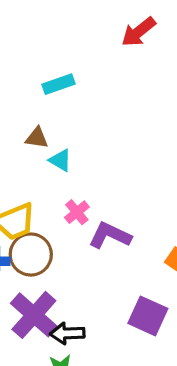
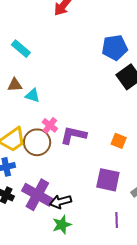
cyan rectangle: (58, 84) -> (21, 49), turned 72
brown circle: (31, 255) -> (37, 142), moved

